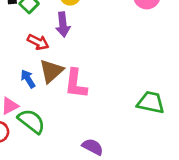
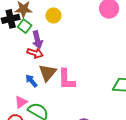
purple arrow: (63, 25) -> (37, 40), moved

